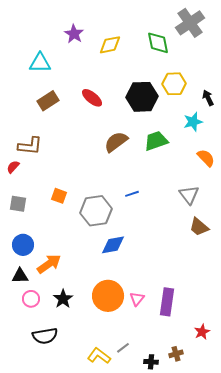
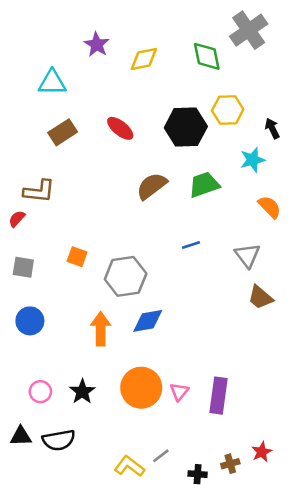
blue line: (132, 194) -> (191, 245), moved
orange arrow: (49, 264) -> (101, 329), moved, turned -55
black triangle: (20, 276) -> (21, 436), moved
red star: (202, 332) -> (262, 452), moved

